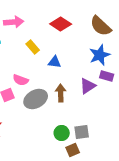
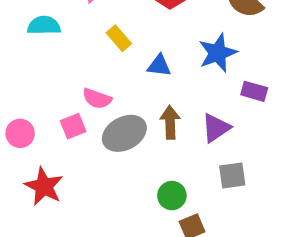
blue star: (100, 55) -> (218, 53), moved
purple triangle: (88, 86) -> (216, 128), moved
gray square: (82, 132) -> (232, 175), moved

